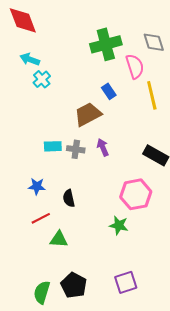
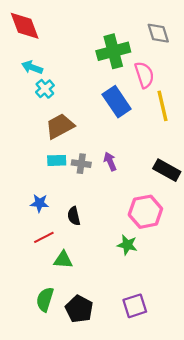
gray diamond: (154, 42) -> (158, 33), moved
blue rectangle: (109, 91) -> (117, 102), size x1.8
brown trapezoid: (88, 114) -> (60, 126), moved
green semicircle: (42, 292) -> (45, 299), moved

